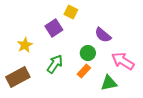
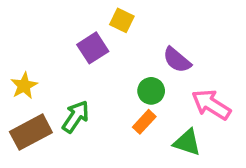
yellow star: (25, 45) -> (24, 86), moved
green arrow: (55, 64) -> (76, 117), moved
green triangle: (109, 83) -> (187, 142), turned 30

